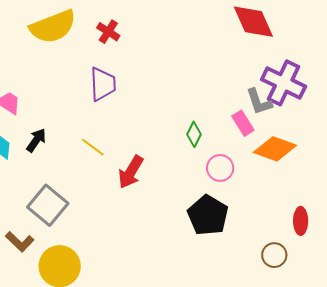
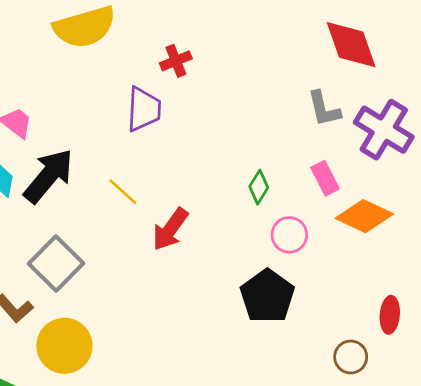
red cross: (108, 32) -> (176, 61), moved, turned 30
gray L-shape: (259, 102) -> (324, 109), moved
black arrow: (36, 140) -> (49, 176), size x1.8

